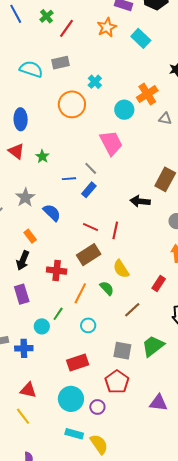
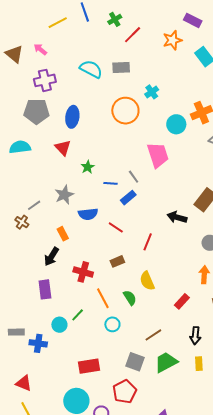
green star: (42, 156) -> (88, 167), moved
blue semicircle: (52, 213) -> (88, 214), turned 120
red line: (90, 227) -> (116, 227), moved
brown rectangle: (89, 255) -> (117, 261), size x0.6
orange line: (80, 293) -> (103, 298), turned -65
brown line: (132, 310) -> (153, 335), moved
cyan circle: (88, 325) -> (112, 324), moved
red triangle: (28, 390) -> (24, 383), moved

